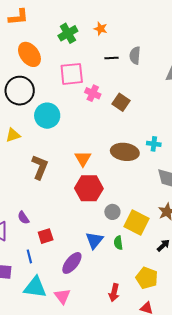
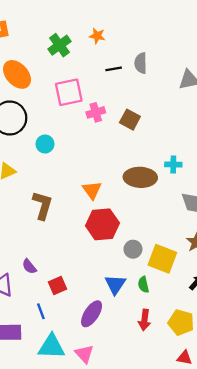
pink cross: (93, 93) -> (96, 112), turned -35
cyan circle: (47, 116) -> (45, 144), size x0.6
red arrow: (114, 293) -> (145, 320), moved

